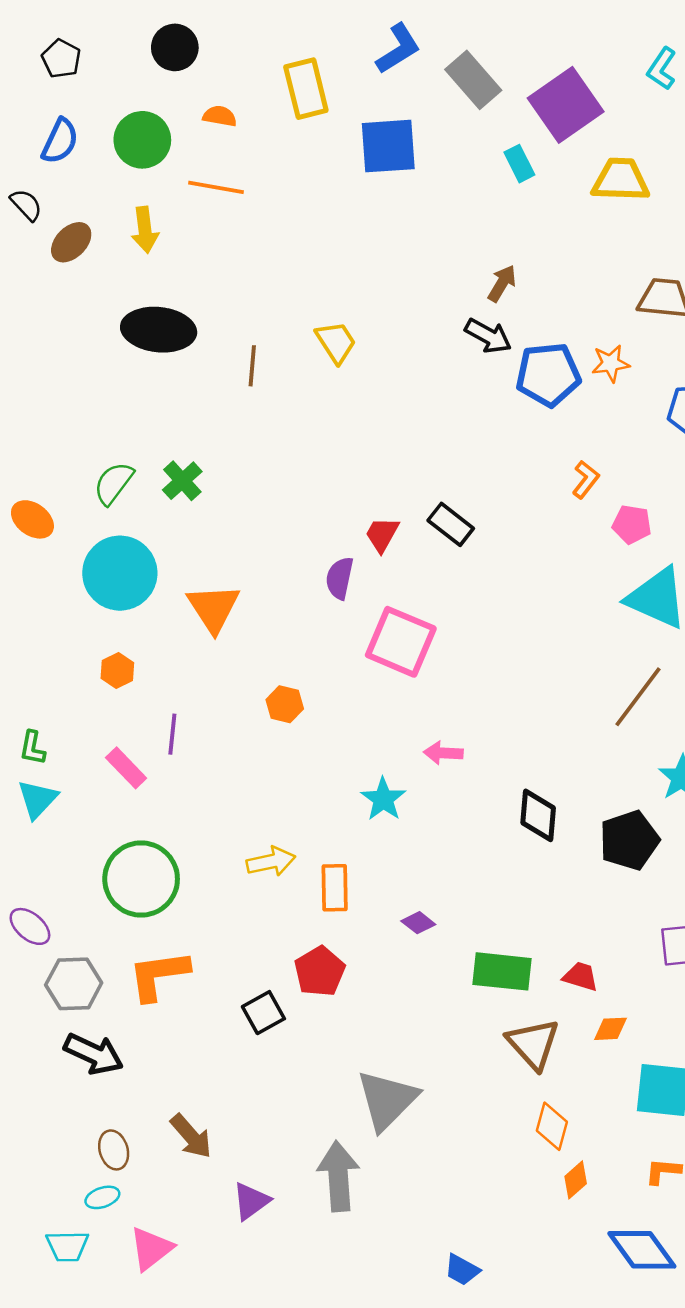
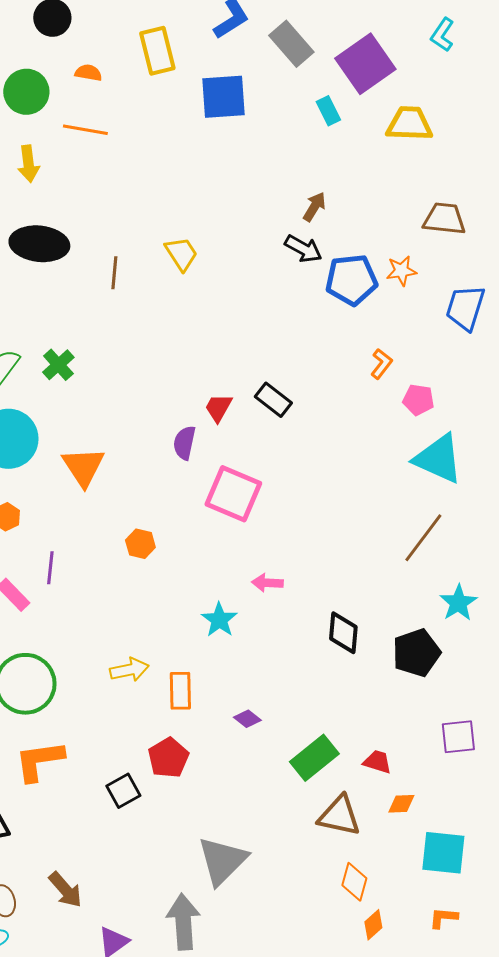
green rectangle: (502, 971) -> (314, 758), turned -45
brown triangle: (533, 1044) -> (339, 816), turned -36

